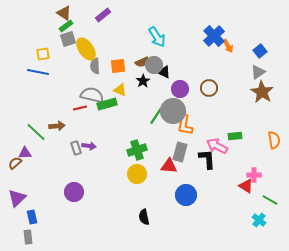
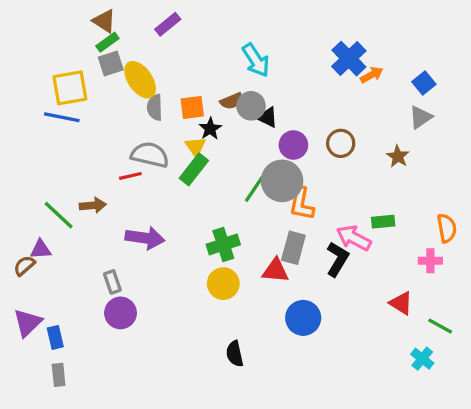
orange arrow: (228, 46) -> (372, 75), turned -88
yellow square: (43, 54) -> (70, 88), size x1.6
black star: (143, 81) -> (210, 129), moved
yellow triangle: (120, 90) -> (196, 147), turned 32
brown star: (262, 92) -> (398, 156), moved, size x0.6
green rectangle: (107, 104) -> (194, 169), moved, turned -36
purple arrow: (89, 146) -> (145, 238), size x1.6
gray rectangle: (76, 148) -> (112, 282), moved
black L-shape: (207, 159) -> (337, 259), turned 35
pink cross: (254, 175) -> (430, 261), moved
blue rectangle: (32, 217) -> (55, 337), moved
gray rectangle: (28, 237) -> (59, 375), moved

